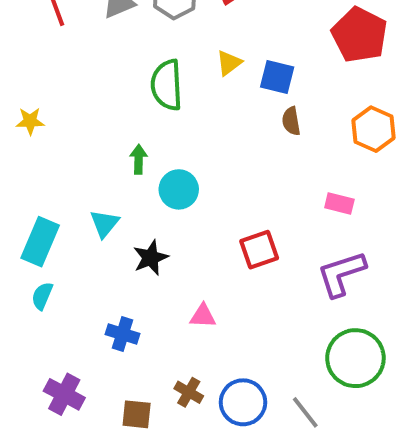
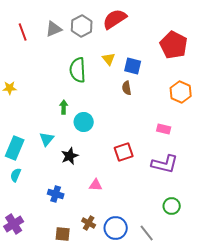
yellow triangle: (229, 63) -> (109, 59), turned -32
brown semicircle: (291, 121) -> (127, 88), moved
purple L-shape: (341, 274) -> (165, 164), turned -148
green circle: (355, 358) -> (172, 206), size x0.6
purple cross: (64, 394) -> (14, 224), moved, turned 30

